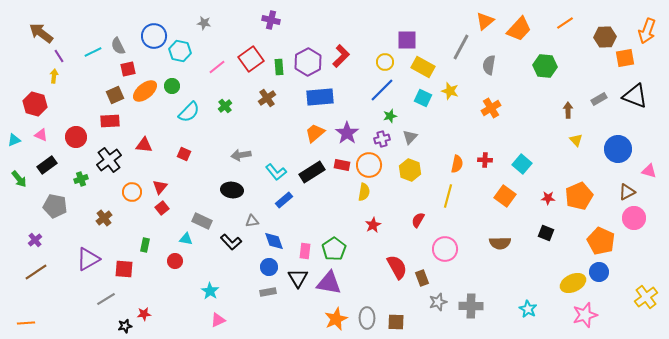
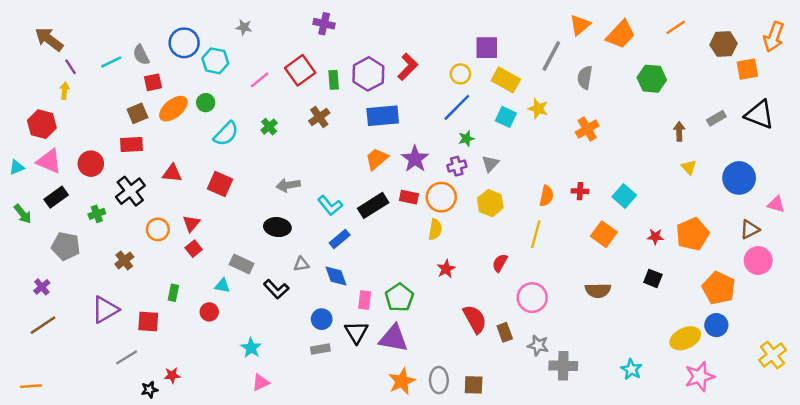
pink triangle: (41, 135) -> (49, 161), size x1.6
red square: (184, 154) -> (220, 184), size x1.5
blue diamond: (274, 241) -> (336, 276), moved
gray star: (438, 302) -> (538, 345), moved, turned 30

